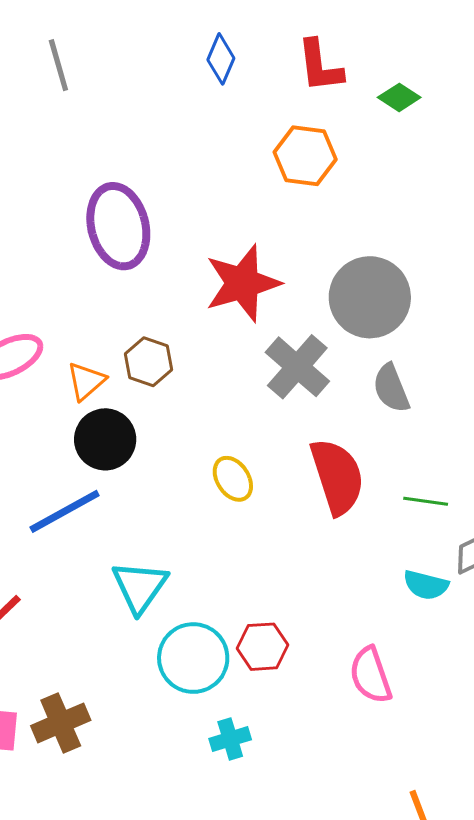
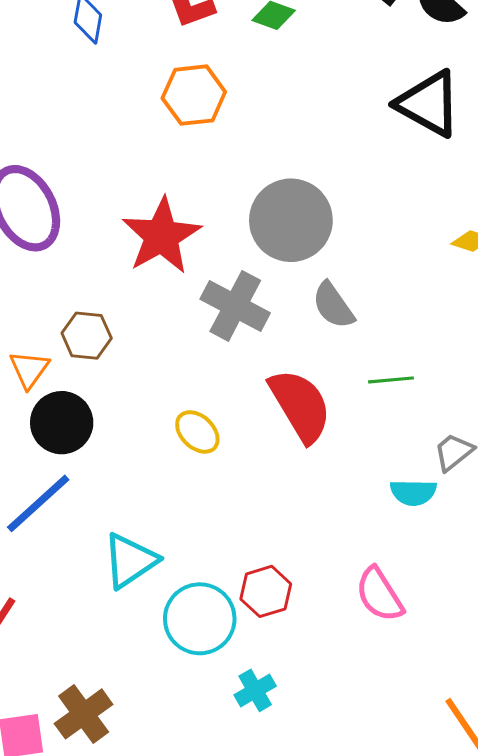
green line: (426, 501) -> (391, 380), moved
cyan triangle: (140, 587) -> (130, 561), turned 34

